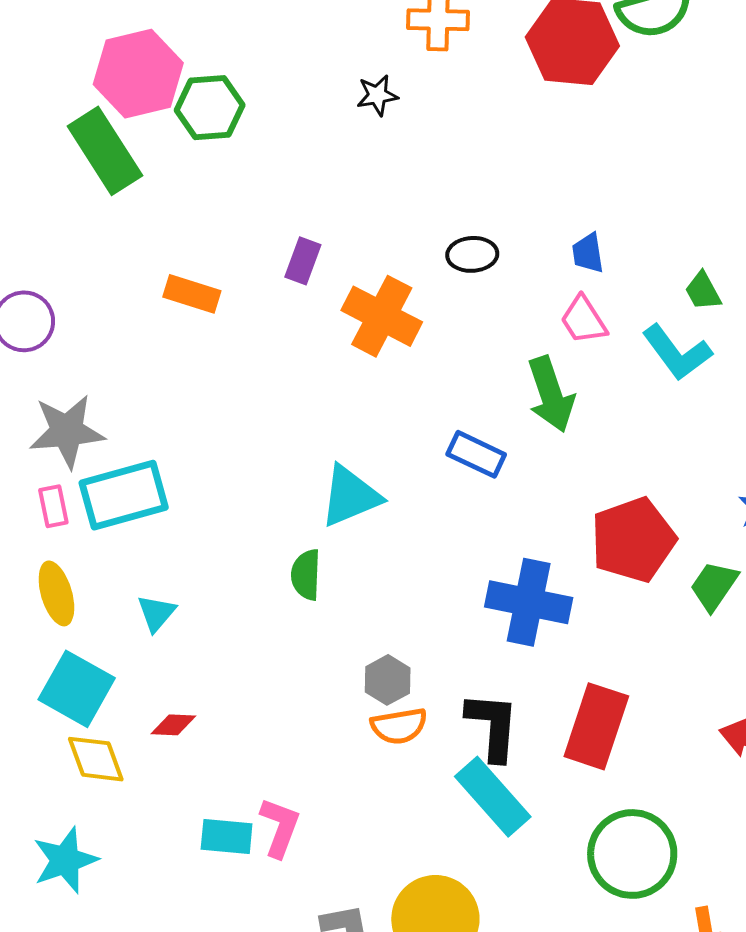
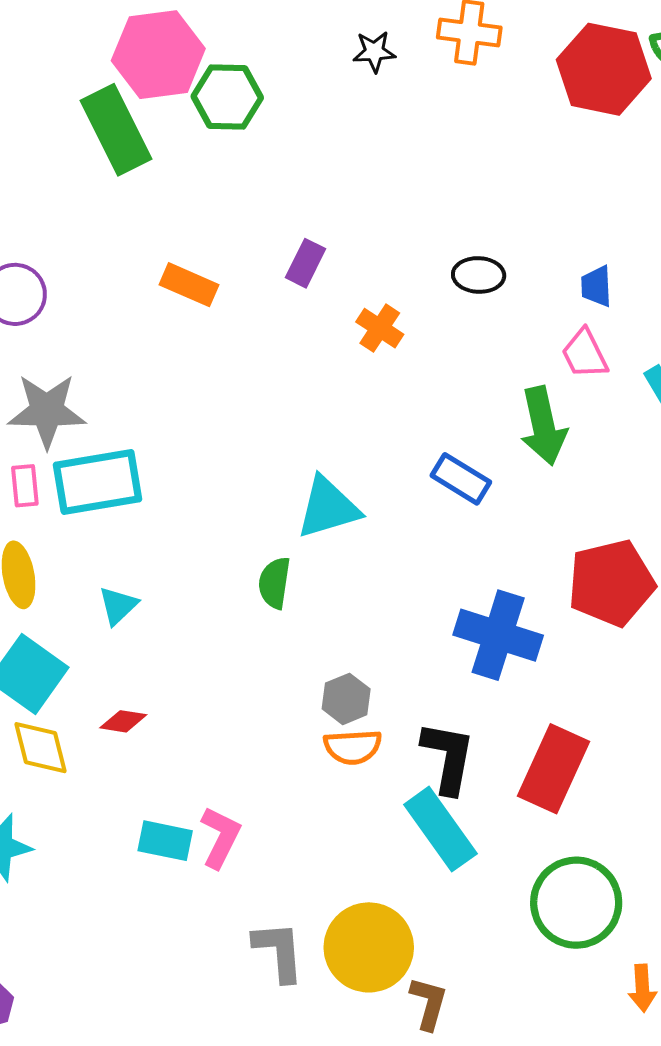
black star: (377, 95) -> (374, 52), moved
orange cross: (382, 316) -> (380, 328), size x0.6

